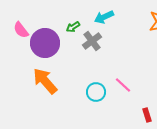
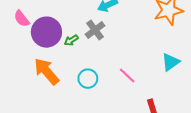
green arrow: (73, 27) -> (71, 40), moved
cyan circle: (96, 92) -> (88, 79), moved

